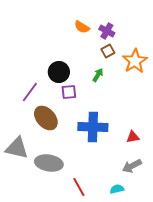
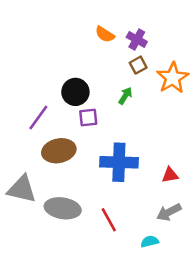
brown ellipse: (46, 118) -> (59, 151), turned -60
red line: (79, 187) -> (109, 220), moved

